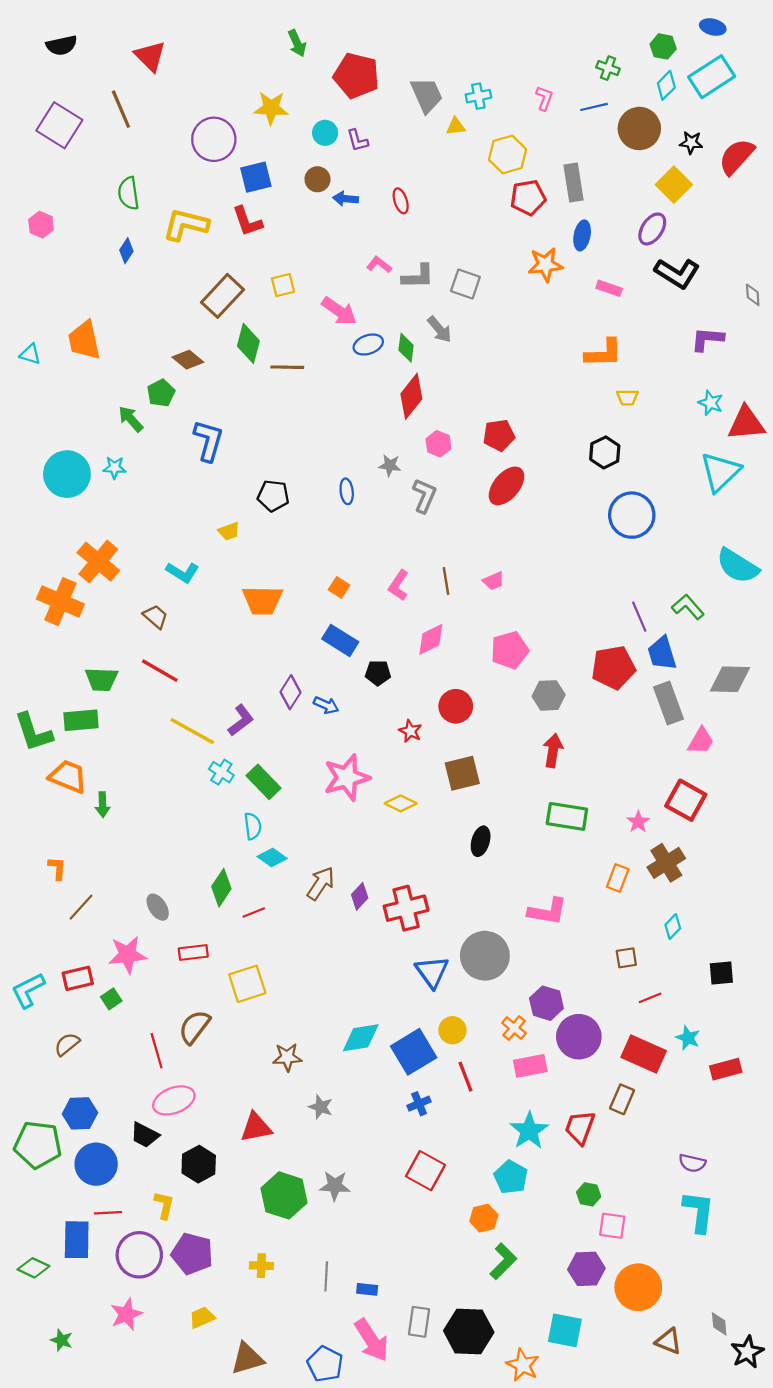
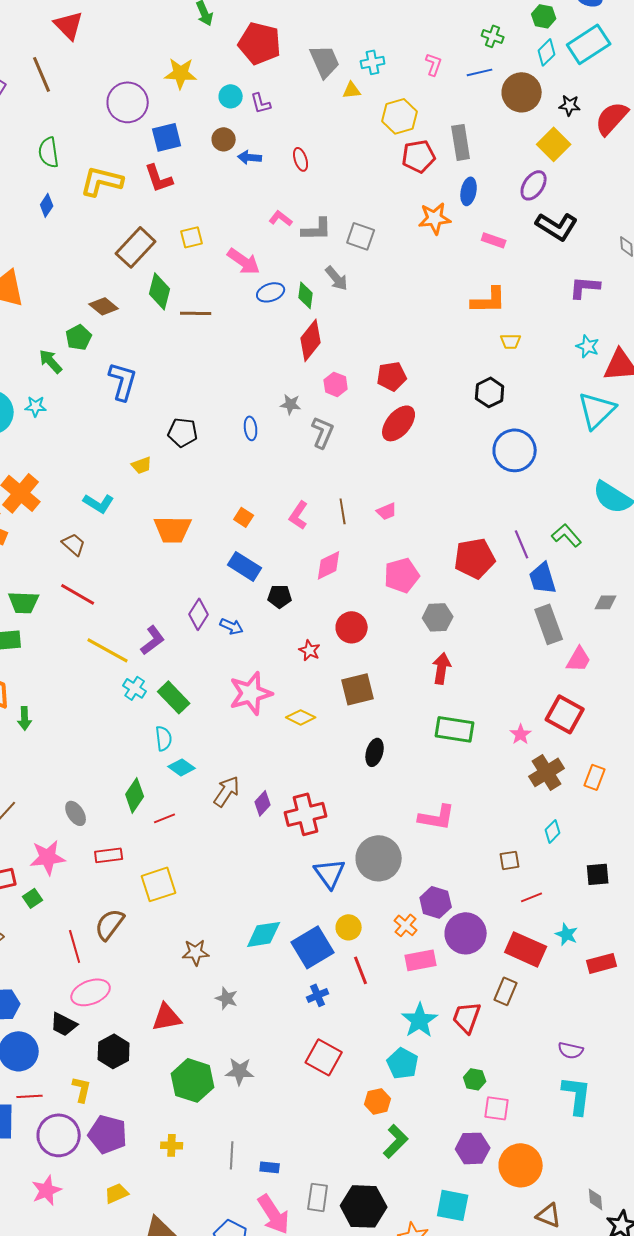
red pentagon: (613, 667) -> (475, 558), moved
gray diamond: (730, 679) -> (606, 602), size x0.6
orange rectangle: (618, 878) -> (595, 777), moved

